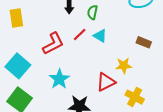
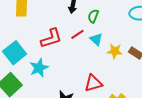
yellow star: (124, 66) -> (115, 51), moved
cyan star: (59, 79) -> (39, 68), moved

